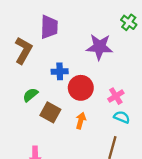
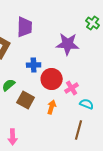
pink cross: (116, 96) -> (72, 88), moved

